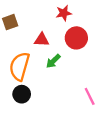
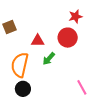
red star: (64, 13) -> (75, 16), moved

